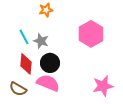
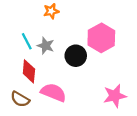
black circle: (50, 63) -> (76, 56), moved

